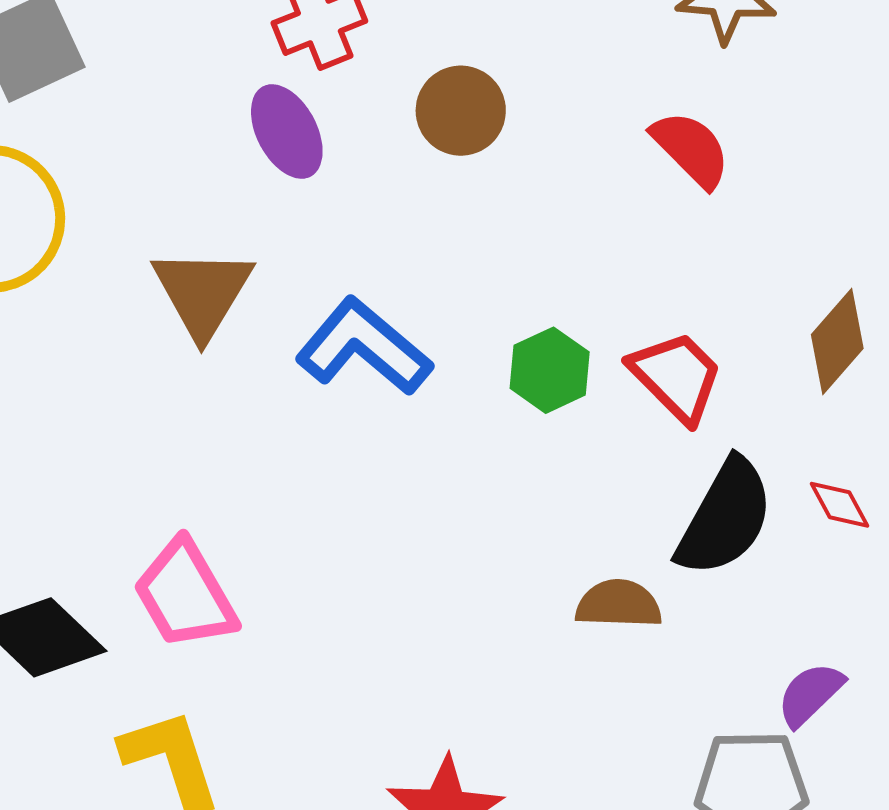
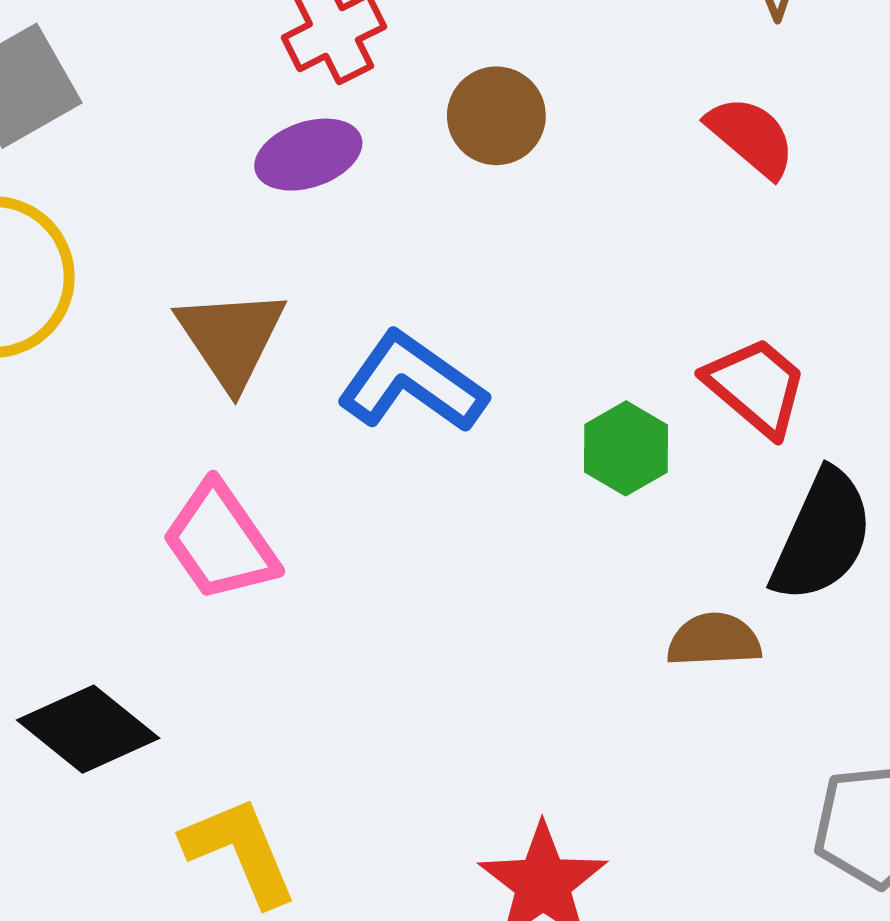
purple ellipse: (287, 132) -> (308, 155), turned -76
green hexagon: (550, 370) -> (626, 448), moved
pink trapezoid: (185, 594) -> (220, 542), moved

